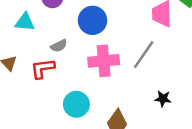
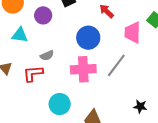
blue circle: (93, 20) -> (88, 38), moved
black star: (163, 99) -> (140, 107), moved

